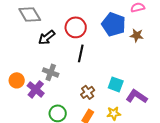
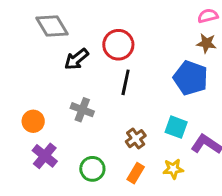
blue pentagon: (114, 24) -> (191, 78), moved
brown star: (137, 35) -> (206, 43), moved
purple cross: (36, 89) -> (45, 156), moved

